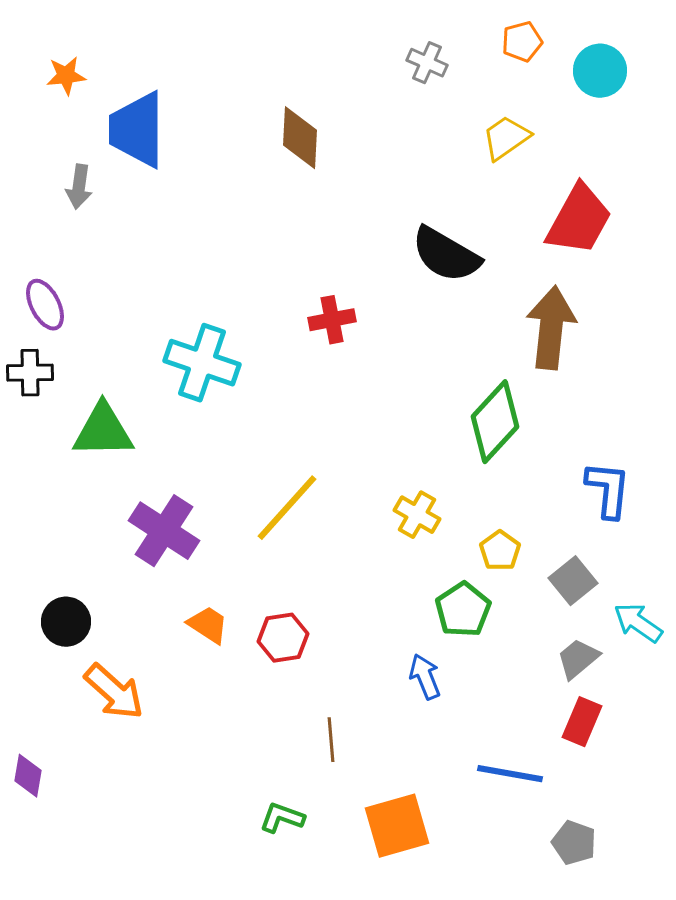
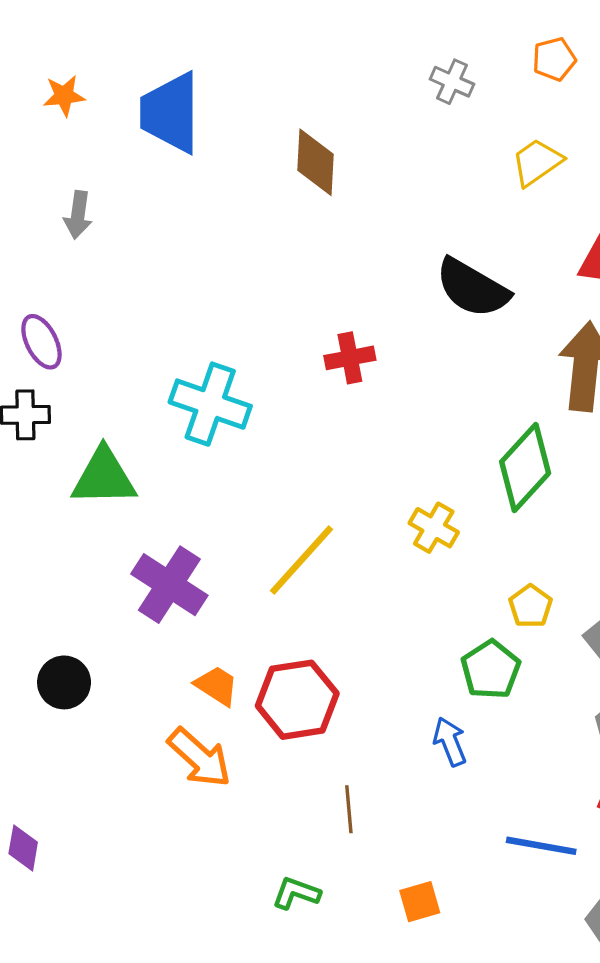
blue trapezoid: (137, 130) -> (170, 113), moved
yellow cross: (417, 515) -> (434, 528), moved
red hexagon: (283, 638) -> (297, 700), size x1.5
orange arrow: (114, 692) -> (199, 758), moved
orange square: (397, 826) -> (420, 902), size x0.6

